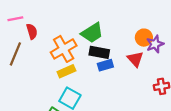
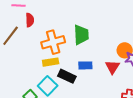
green trapezoid: (92, 33) -> (81, 35), turned -75
black rectangle: (99, 52) -> (67, 76), moved

